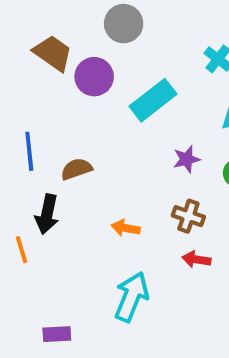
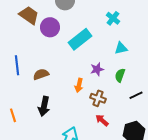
black arrow: (47, 214) -> (44, 106), moved
orange arrow: (126, 228) -> (79, 85), moved, turned -88
red arrow: (196, 259) -> (102, 120), turned 32

